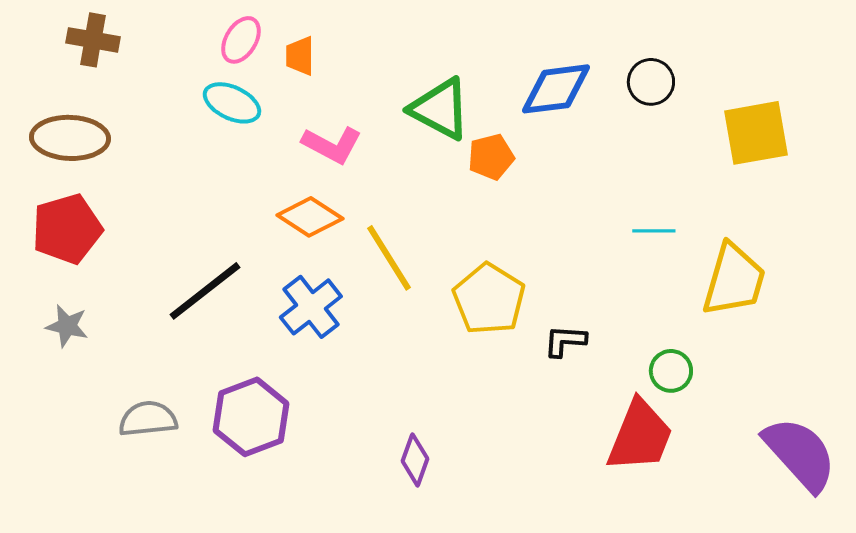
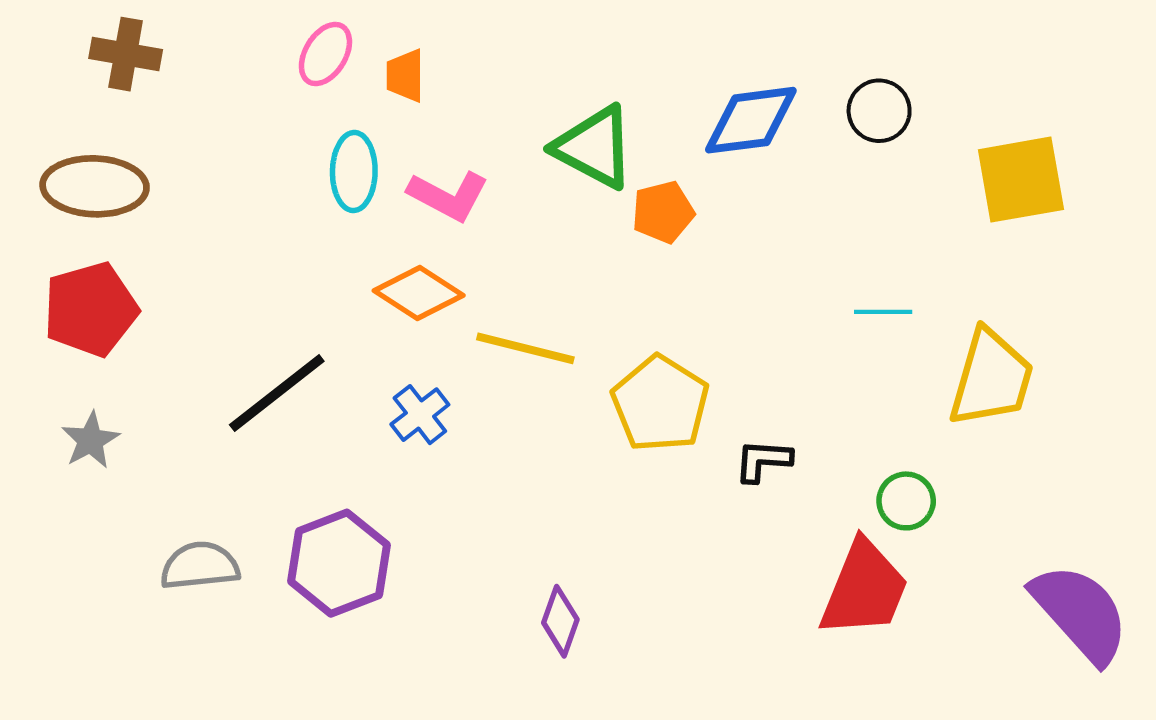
cyan ellipse: (232, 103) -> (354, 171), moved, turned 66
yellow line: (389, 258) -> (525, 348), turned -44
blue cross: (311, 307) -> (420, 415), size x0.7
gray star: (67, 326) -> (90, 440), turned 30

